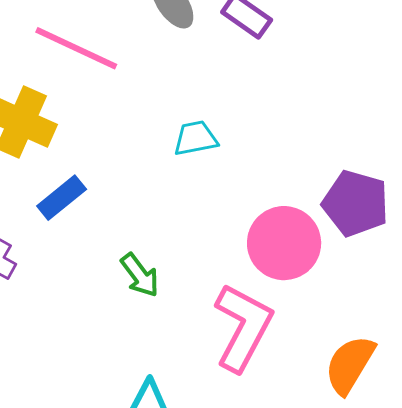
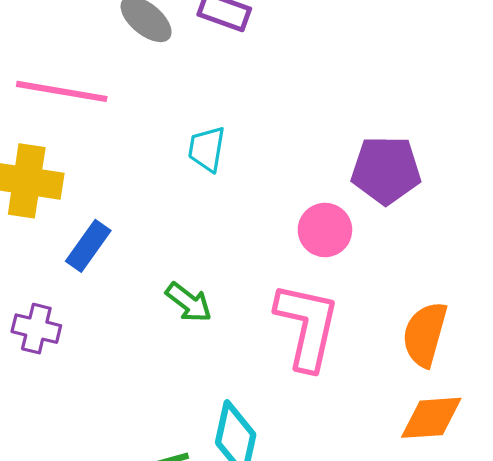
cyan trapezoid: (196, 138) -> (207, 149), turned -54
pink circle: (284, 243) -> (325, 230), size x0.7

